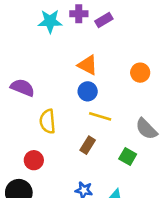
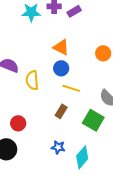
yellow semicircle: (48, 121) -> (32, 80), moved
green square: (128, 156) -> (93, 120), size x1.5

